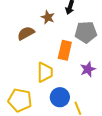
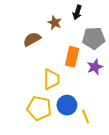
purple star: (88, 69) -> (95, 67), moved
yellow pentagon: (20, 100) -> (39, 108), moved

